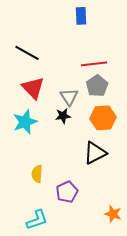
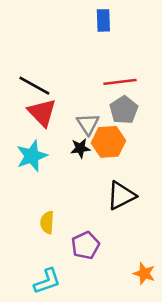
black line: (27, 53) -> (34, 86), moved
orange hexagon: (103, 118) -> (108, 142), moved

